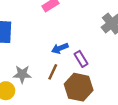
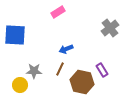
purple rectangle: (81, 59) -> (102, 70), moved

